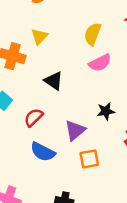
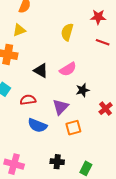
yellow triangle: (39, 36) -> (19, 30), moved, turned 32
pink semicircle: (100, 63) -> (68, 69), moved
red semicircle: (34, 117) -> (28, 100), turned 42

